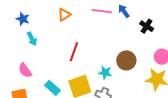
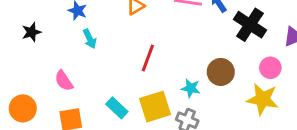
black cross: (147, 26) -> (250, 25), size x1.6
pink semicircle: (25, 70) -> (64, 81), moved

